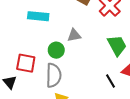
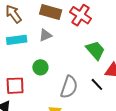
gray triangle: (74, 35) -> (45, 35), moved
gray semicircle: (54, 75) -> (69, 87), moved, turned 30

